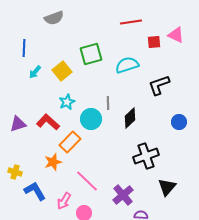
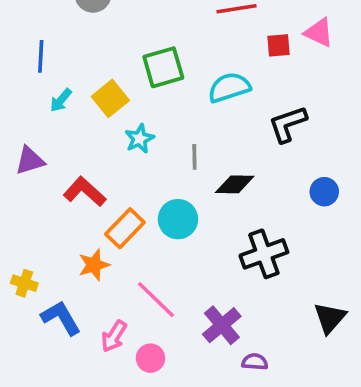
cyan star: (67, 102) -> (140, 139), moved
black diamond: (130, 118) -> (235, 184), turned 45
cyan circle: (91, 119) -> (178, 219), moved
purple triangle: (18, 124) -> (30, 161), moved
black triangle: (167, 187) -> (330, 318), moved

